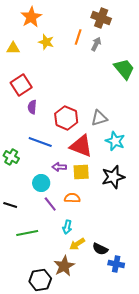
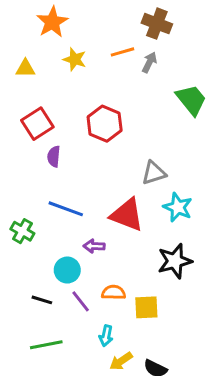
orange line: (78, 37) -> (122, 52), turned 56
red hexagon: (66, 118) -> (105, 124), moved
yellow square: (81, 172) -> (146, 307), moved
black line: (10, 205) -> (42, 300), moved

